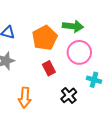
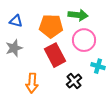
orange pentagon: (45, 38) -> (51, 26), turned 30
red rectangle: (49, 68) -> (55, 55), size x1.6

